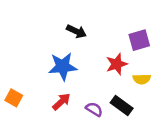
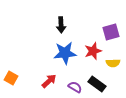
black arrow: (76, 31) -> (61, 25), turned 63
blue star: (63, 67) -> (65, 53), moved

